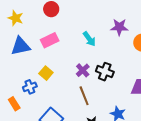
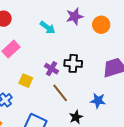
cyan arrow: (89, 39) -> (48, 27), moved
yellow square: (46, 73) -> (26, 81), moved

